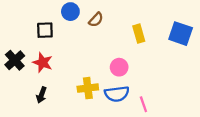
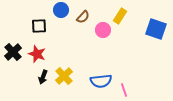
yellow rectangle: (139, 34) -> (120, 16), moved, turned 49
pink circle: (119, 67) -> (103, 30), moved
yellow cross: (88, 88) -> (64, 76), moved, turned -36
black arrow: (41, 95) -> (43, 77), moved

